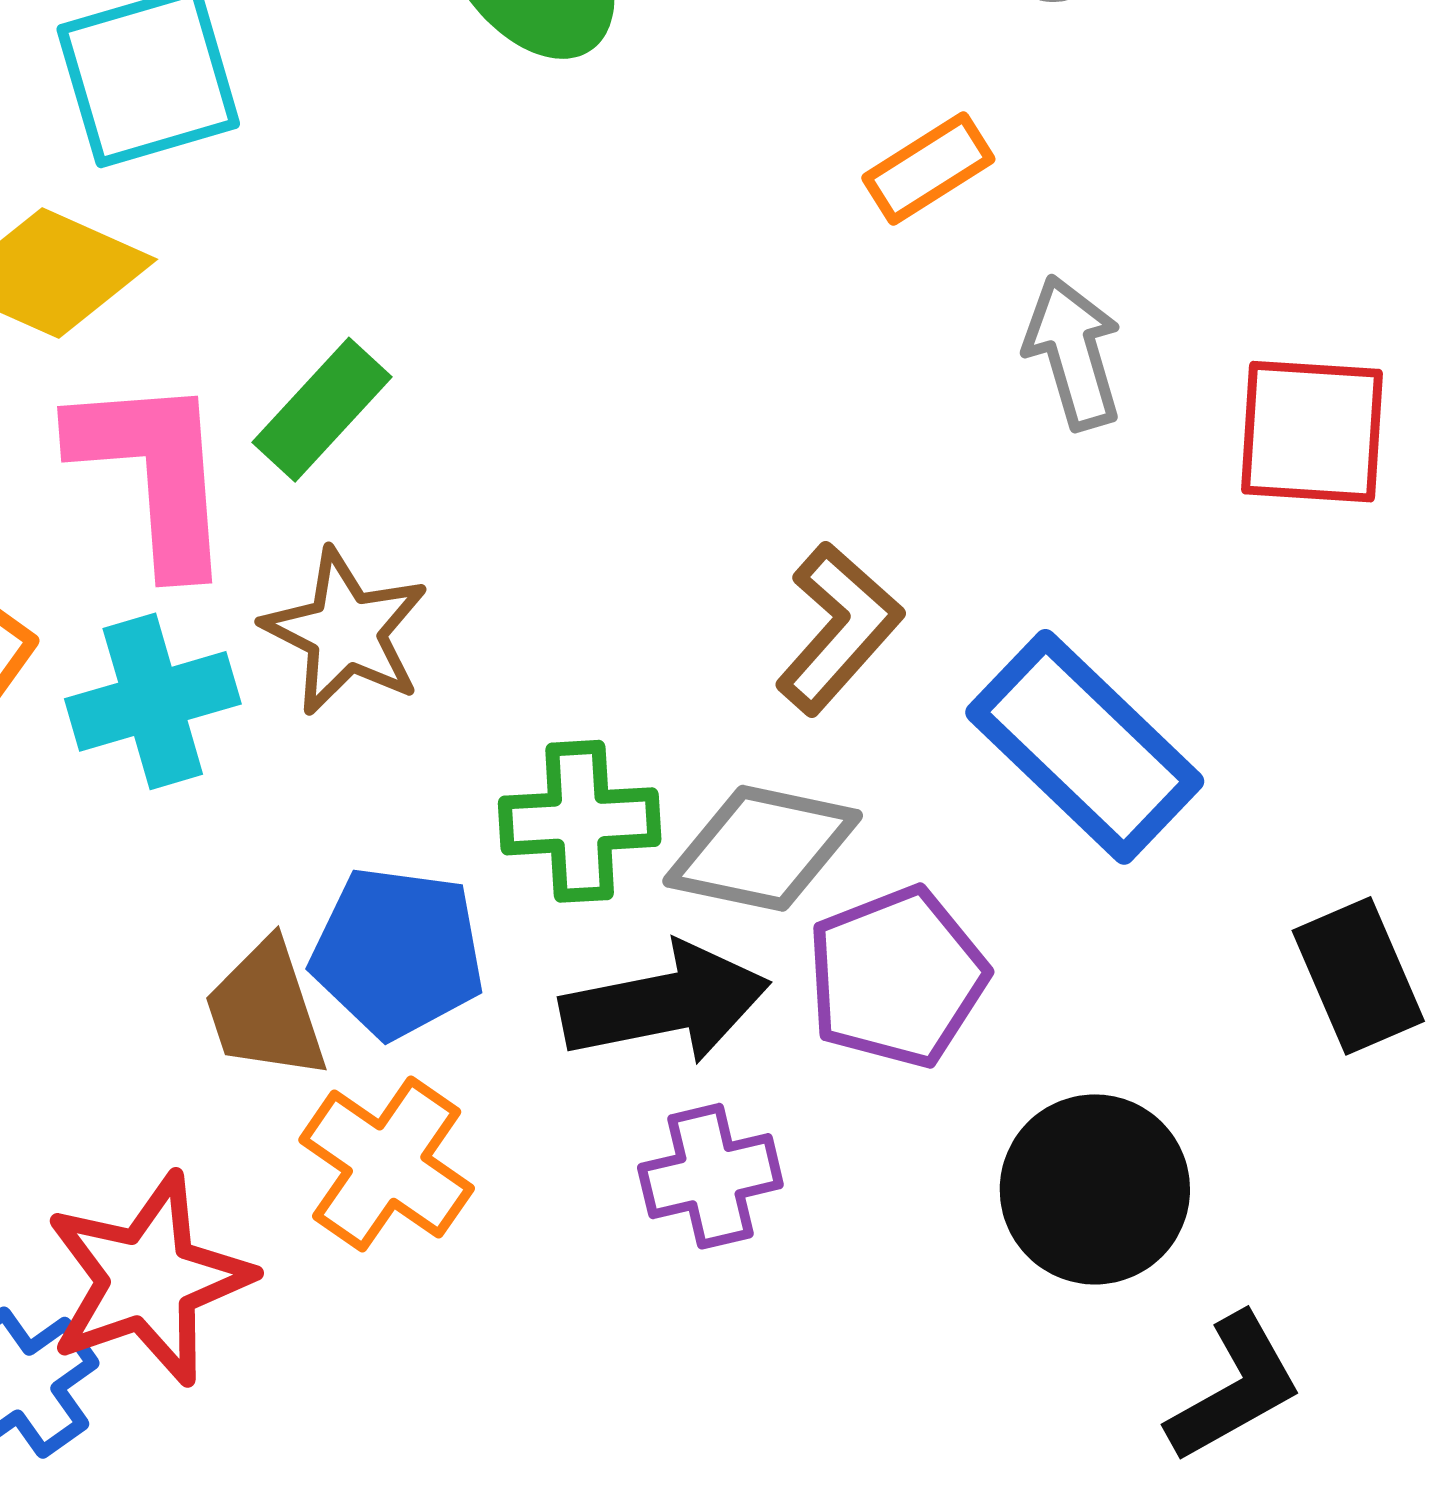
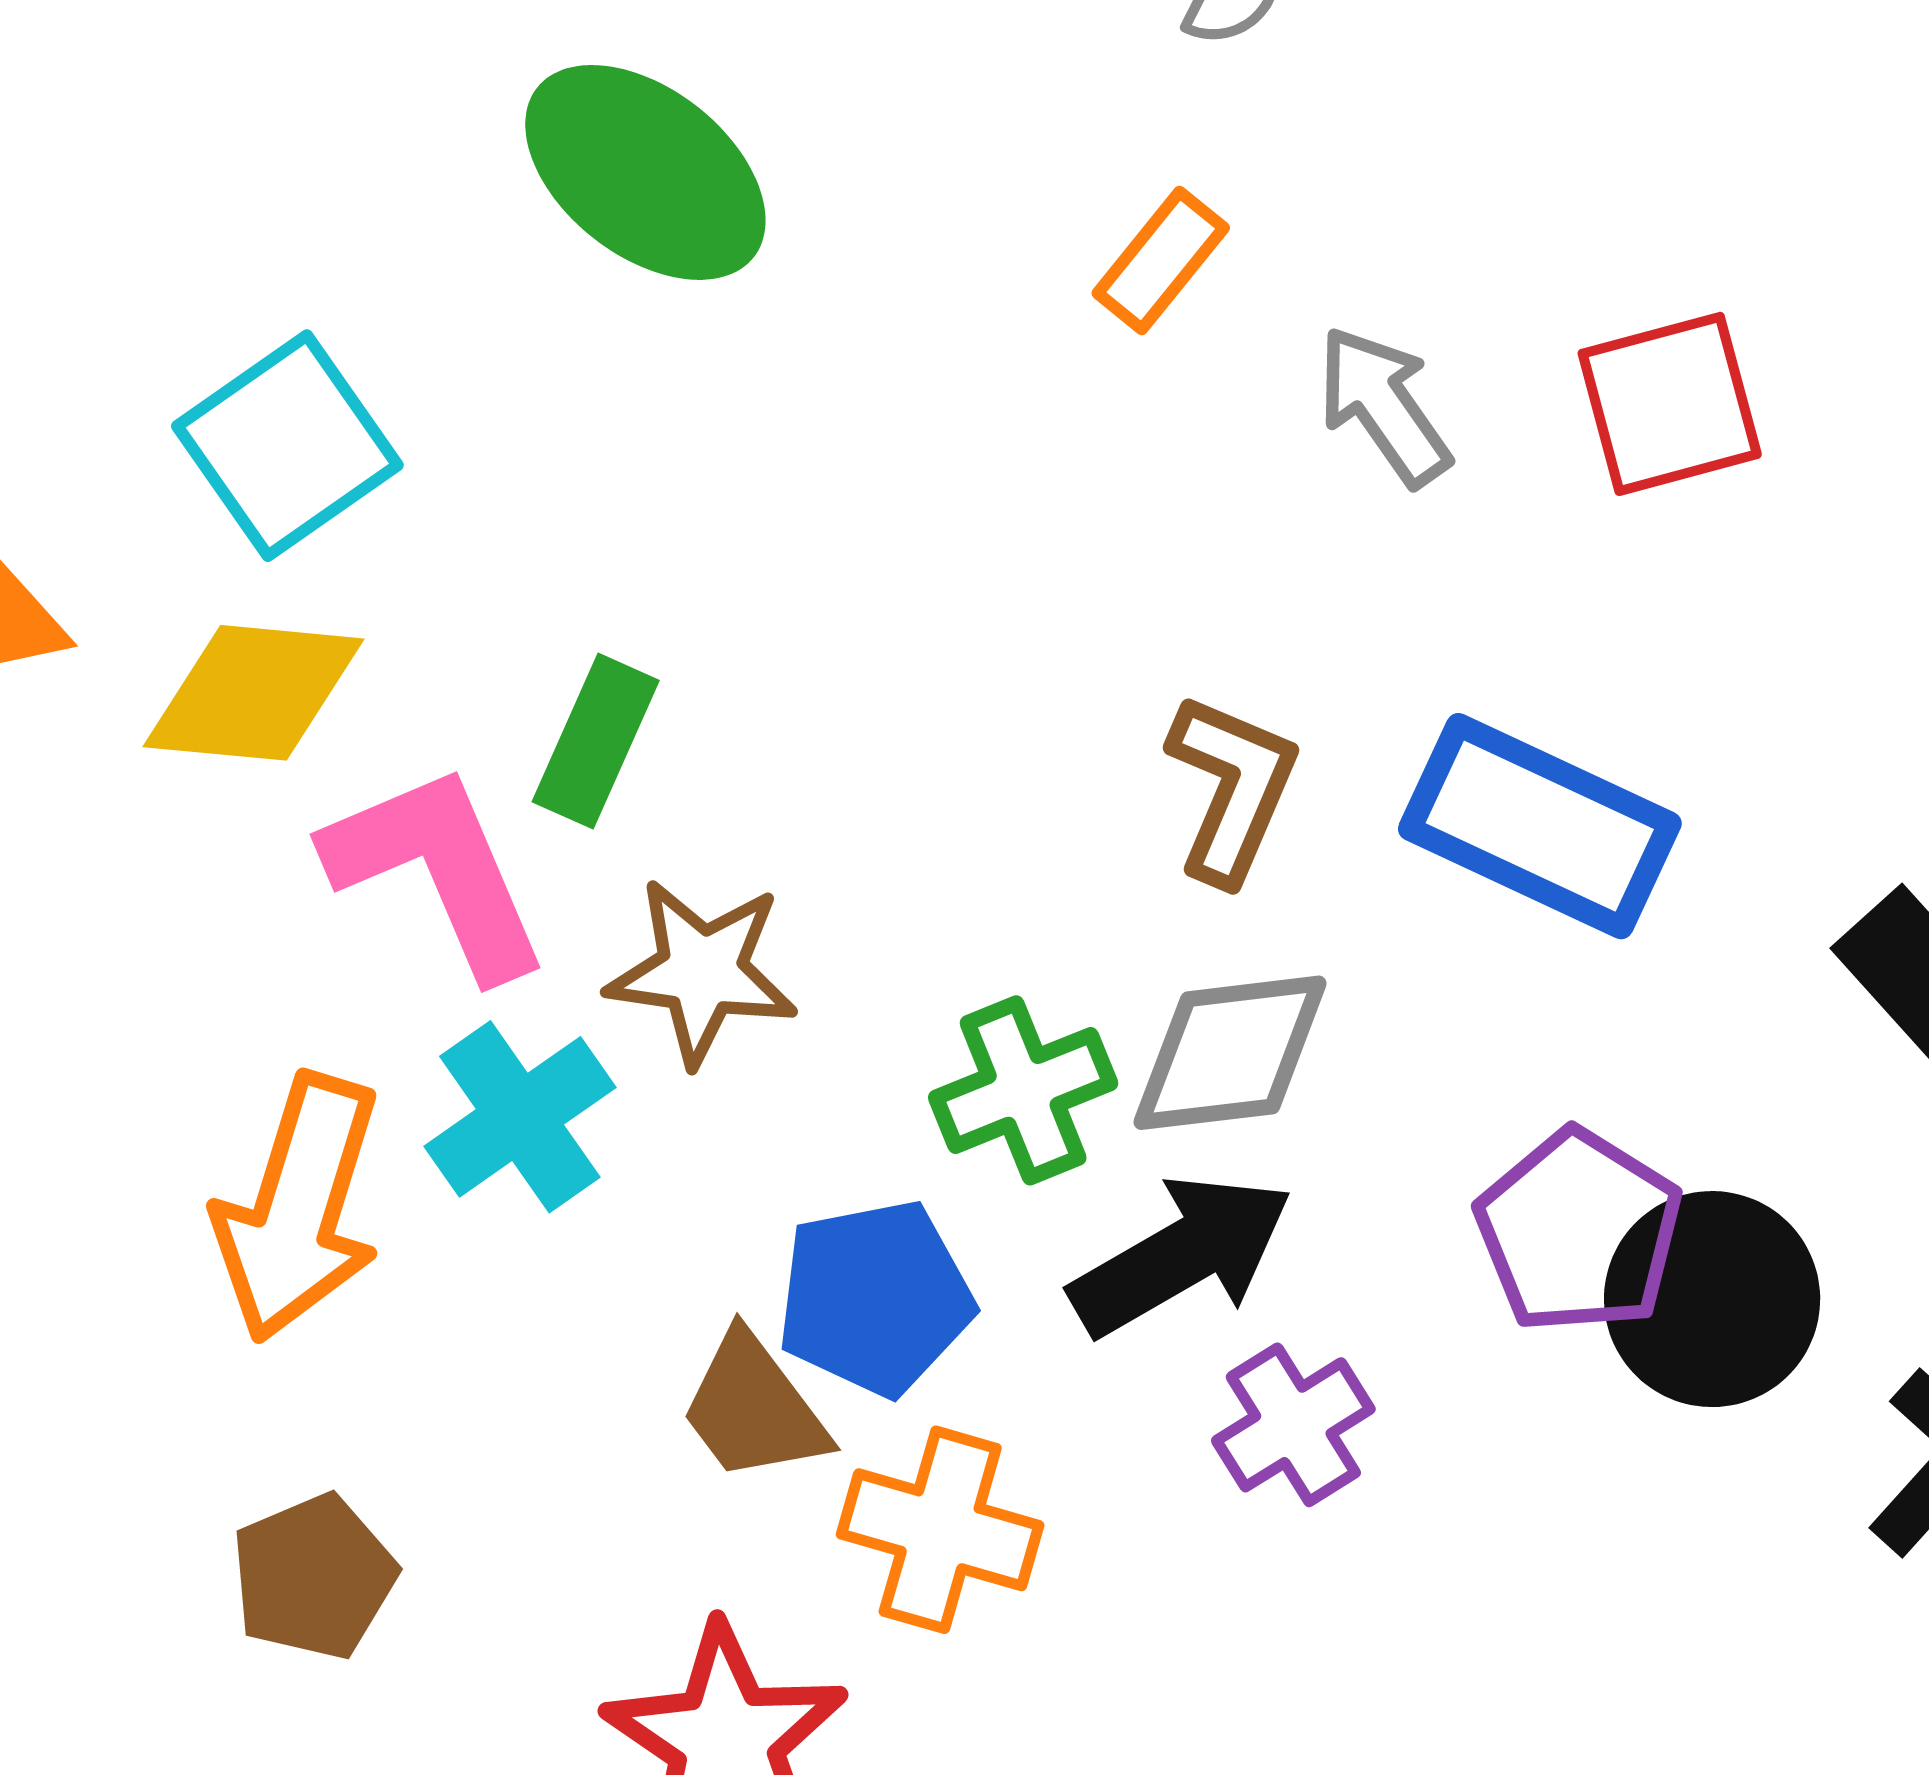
purple pentagon: (897, 977) -> (1579, 1231), moved

